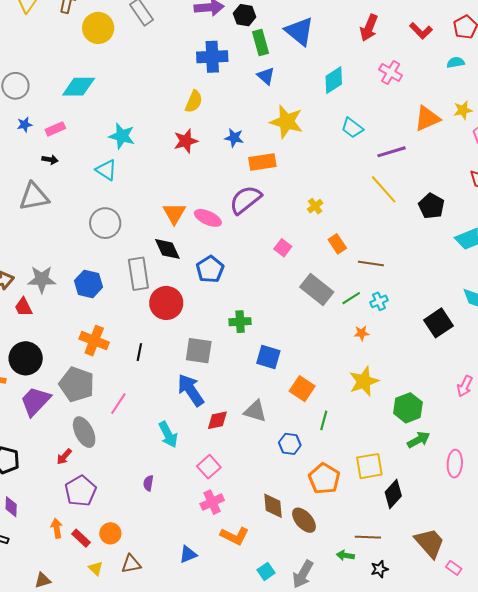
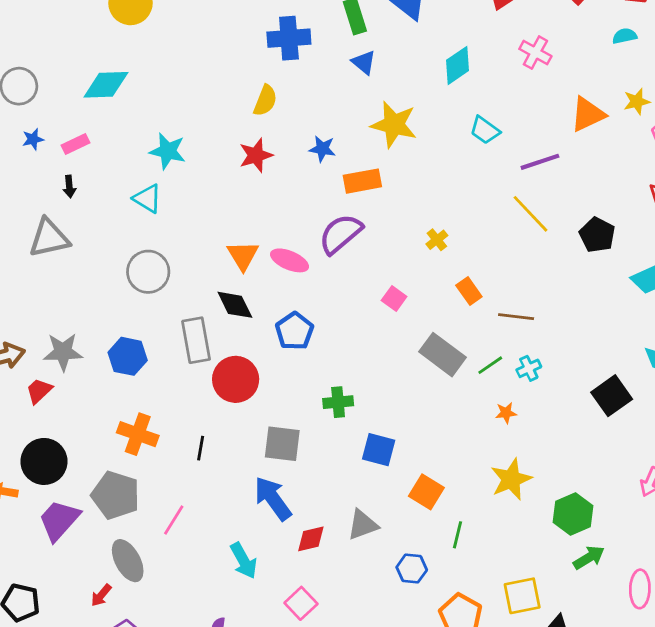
black arrow: (50, 160) -> (69, 187), turned 77
red trapezoid: (24, 307) -> (39, 391), turned 75
gray triangle: (255, 411) -> (363, 525), turned -35

